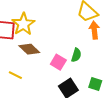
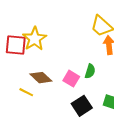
brown diamond: (29, 49) -> (41, 78), moved

